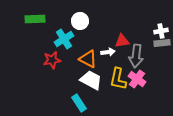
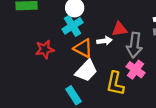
cyan cross: (64, 39) -> (72, 26), moved
yellow L-shape: (118, 79) -> (115, 84), moved
white trapezoid: (91, 80) -> (86, 71), turned 105

